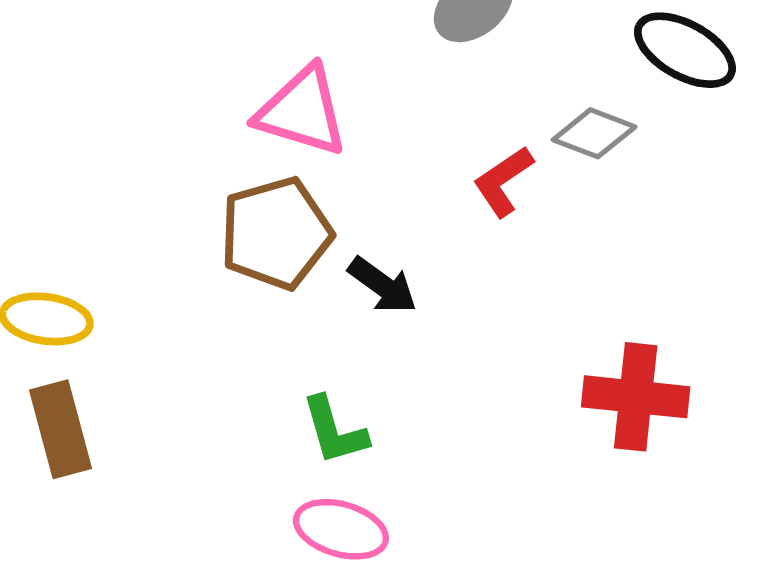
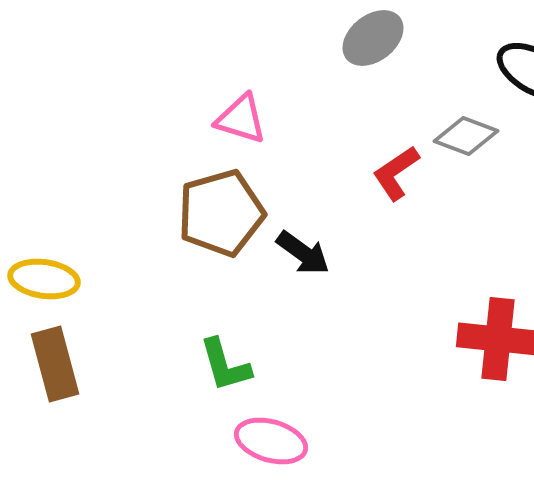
pink triangle: (302, 111) -> (241, 119), size x0.7
green L-shape: (334, 431) -> (225, 365), moved

